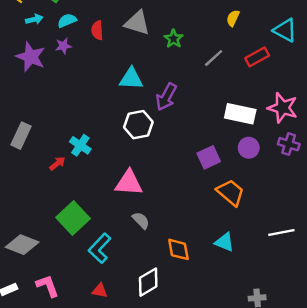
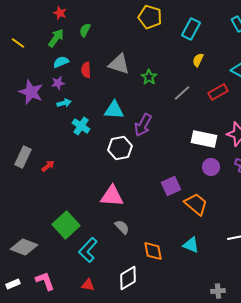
cyan arrow: (34, 19) -> (64, 103), moved
cyan cross: (80, 145) -> (81, 126), moved
purple square: (209, 157) -> (171, 186), moved
red arrow: (57, 163) -> (48, 166), moved

